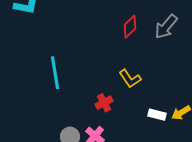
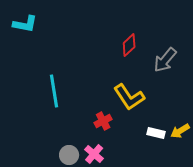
gray arrow: (166, 27) -> (165, 60), moved
yellow L-shape: (130, 79) -> (129, 97), size x1.4

